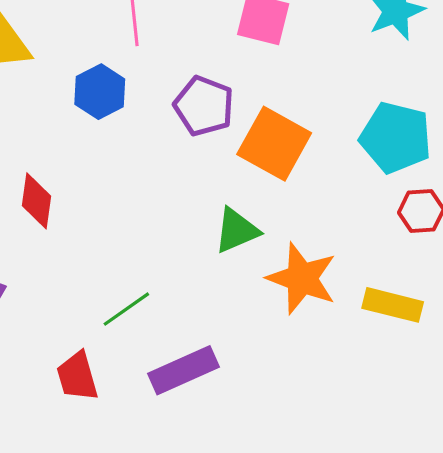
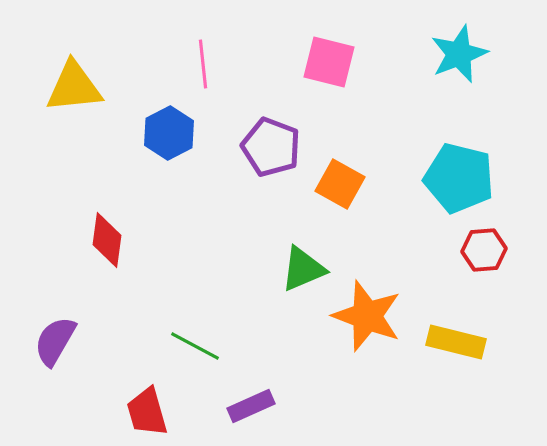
orange square: (274, 144) -> (340, 184), size x0.7
green line: (126, 309) -> (195, 346), turned 63
purple rectangle: (183, 370) -> (251, 406), size x0.7

